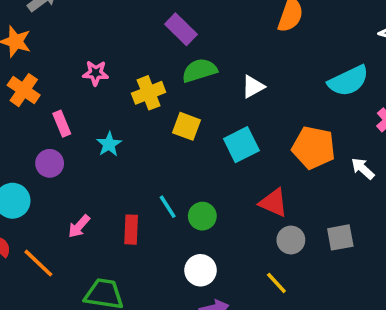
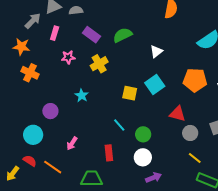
purple rectangle: (181, 29) -> (92, 35), moved
green semicircle: (199, 70) -> (123, 35), moved
pink rectangle: (62, 124) -> (55, 33), moved, turned 48
yellow square: (186, 126) -> (130, 93), moved
green circle: (202, 216) -> (143, 134), moved
red rectangle: (131, 230) -> (109, 153), moved
yellow line: (276, 283) -> (195, 158), moved

